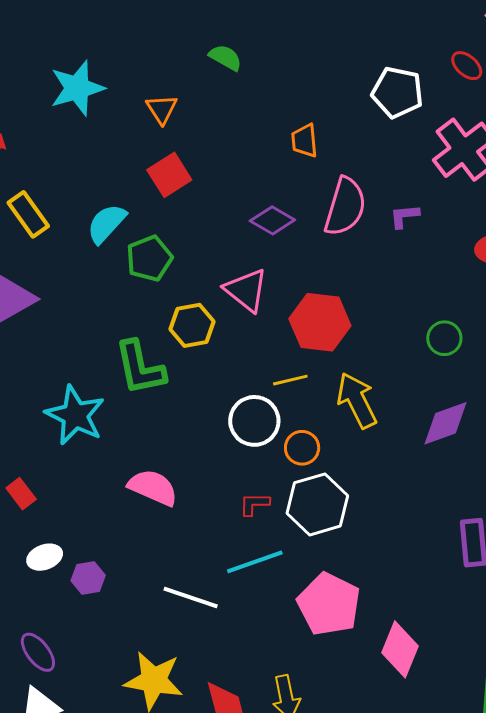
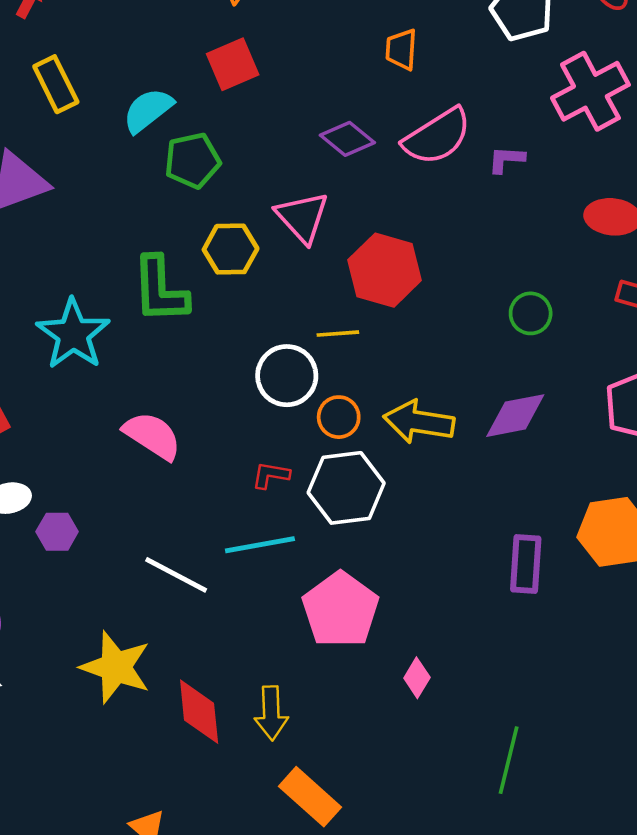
pink semicircle: (345, 207) -> (437, 136), turned 32
yellow arrow: (357, 400) -> (419, 422), moved, turned -64
pink diamond: (400, 649) -> (417, 678), size x0.6

